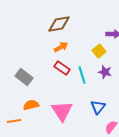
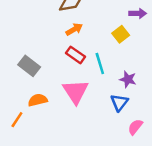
purple star: (105, 72) -> (128, 79), moved
pink triangle: (62, 111) -> (75, 92), moved
orange line: (14, 121) -> (17, 120), turned -48

